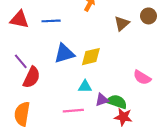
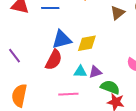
purple line: (21, 61) -> (14, 56), moved
red semicircle: (32, 77) -> (54, 60), moved
purple triangle: (102, 100) -> (95, 72), moved

